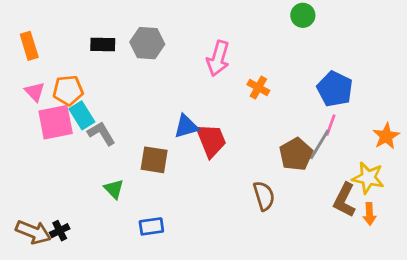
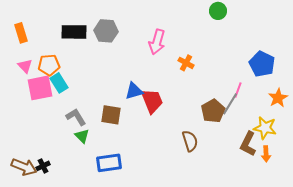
black rectangle: (103, 44) -> (74, 32), size x1.4
blue pentagon: (335, 89) -> (262, 64), moved
gray L-shape: (101, 133) -> (76, 117), moved
blue rectangle: (151, 226) -> (109, 163), size x1.4

